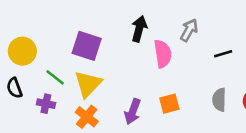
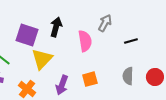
black arrow: (139, 29) -> (56, 27), moved
yellow triangle: (88, 84) -> (42, 59), moved

